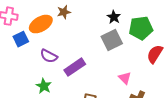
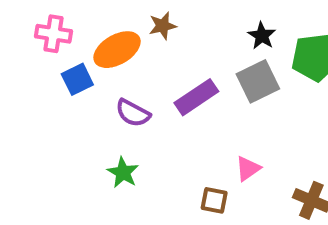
purple rectangle: (75, 67) -> (196, 97), moved
pink triangle: (125, 78) -> (248, 169), moved, turned 40

